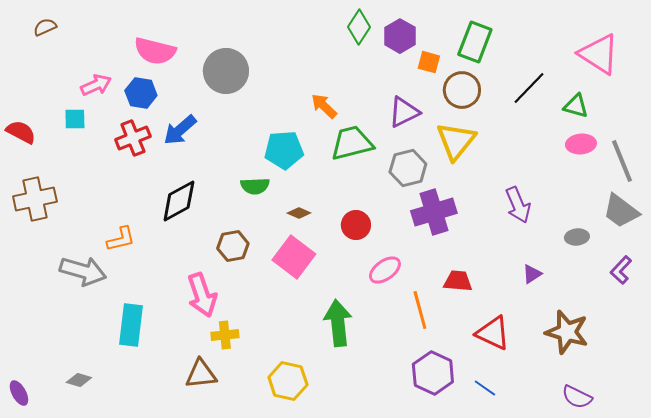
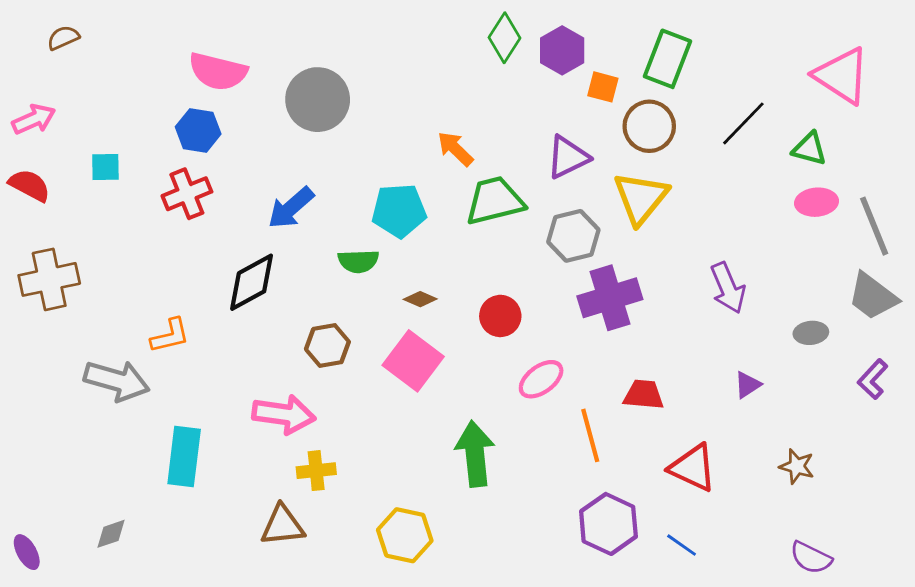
pink arrow: (96, 85) -> (34, 119), moved
blue arrow: (180, 130) -> (291, 208), moved
pink arrow: (202, 295) -> (284, 414), turned -63
brown star: (567, 332) -> (797, 466), size x0.6
gray diamond: (79, 380) -> (111, 534), turned -35

